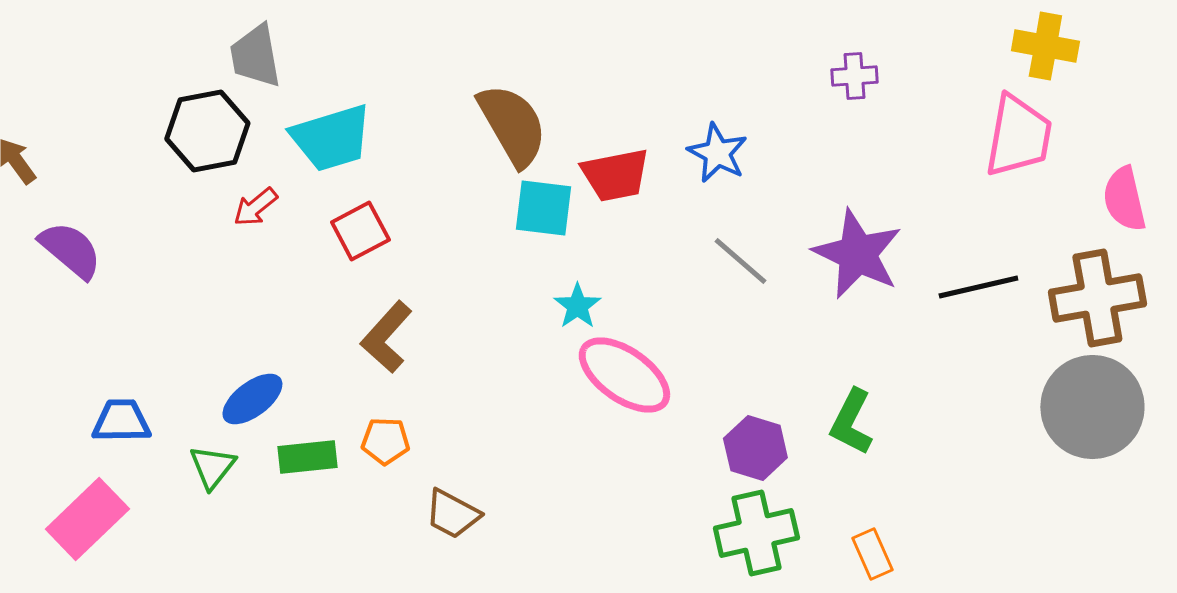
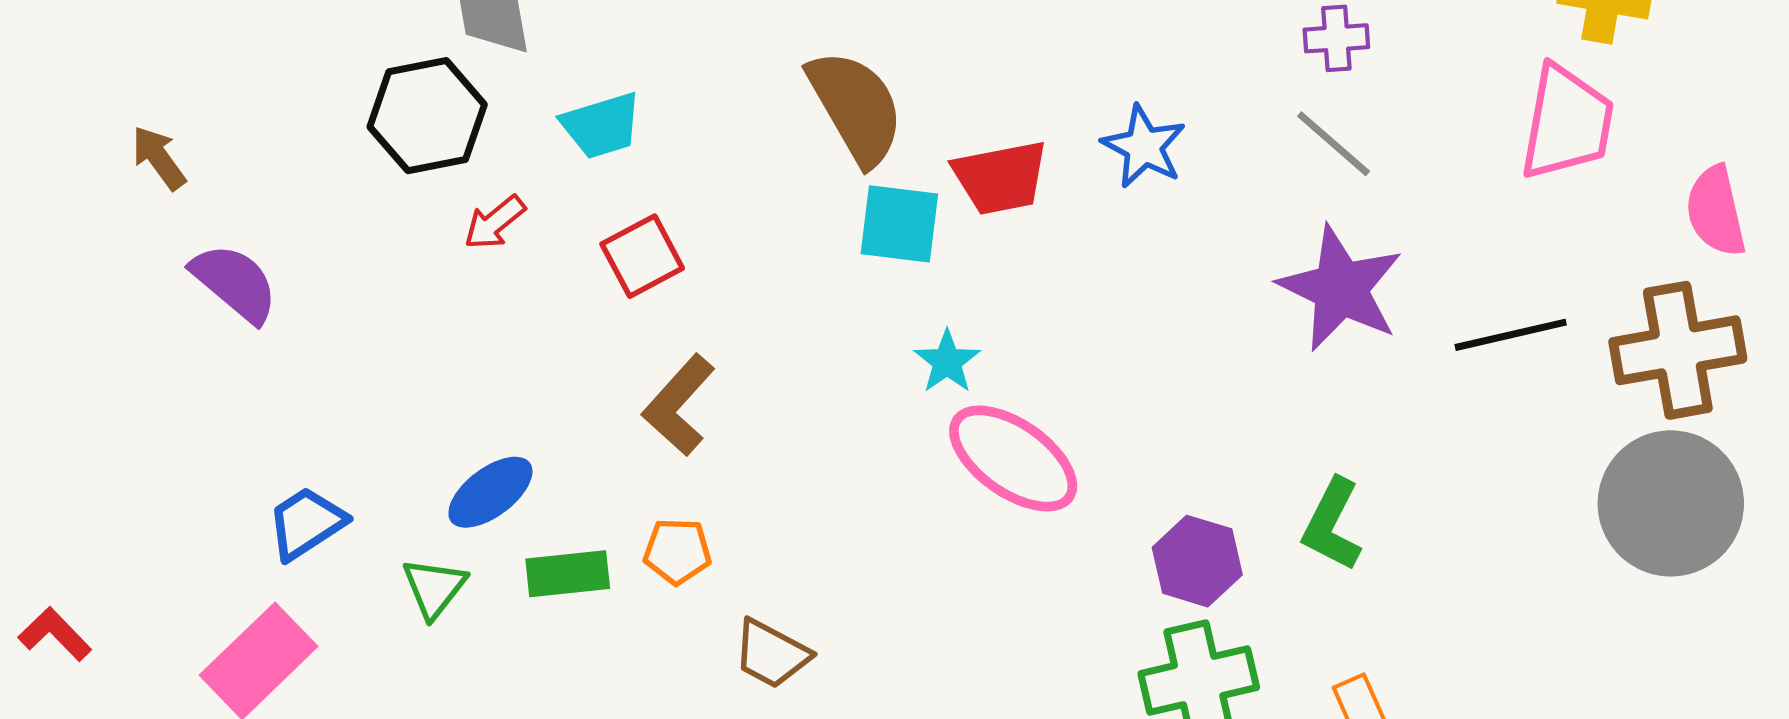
cyan trapezoid: (331, 138) -> (601, 125), size x0.7
gray line: (740, 261) -> (1334, 144), moved
blue trapezoid: (121, 421) -> (306, 523), turned -32

